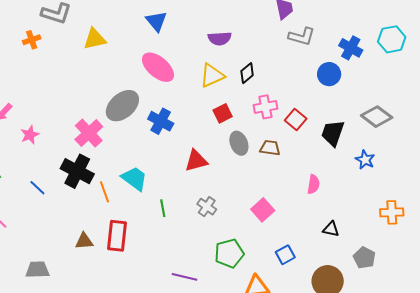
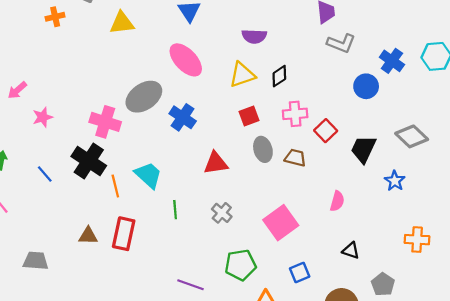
pink cross: (89, 133) -> (105, 122), turned -36
pink square: (263, 210) -> (281, 223), size x1.4

